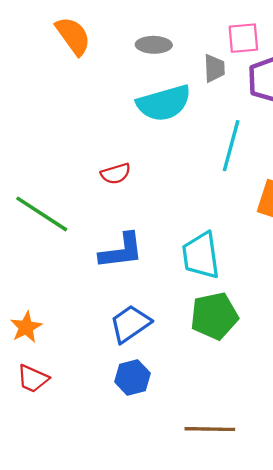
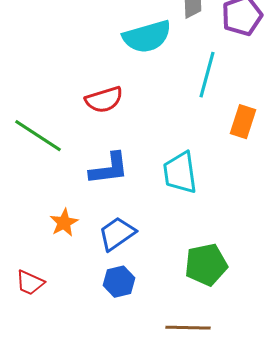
red semicircle: (116, 174) -> (104, 100), size x1.4
green pentagon: (214, 316) -> (206, 265), moved
orange star: (26, 327) -> (64, 223), moved

